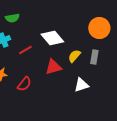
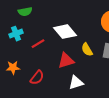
yellow semicircle: (74, 56) -> (87, 50), turned -72
white triangle: (81, 85) -> (76, 83), moved

